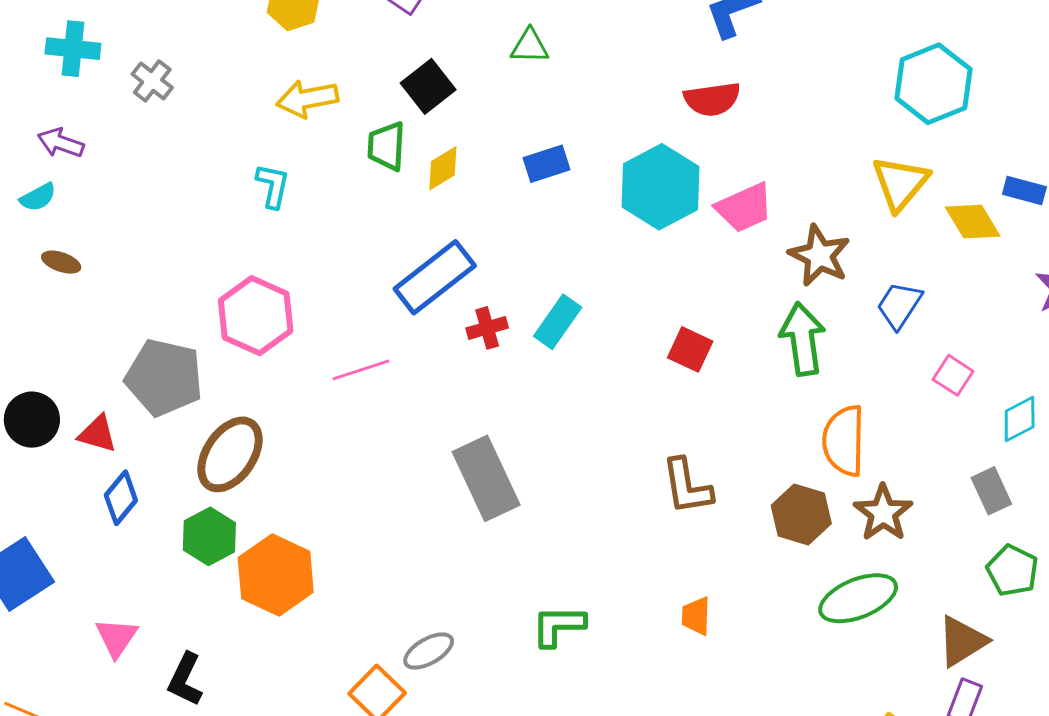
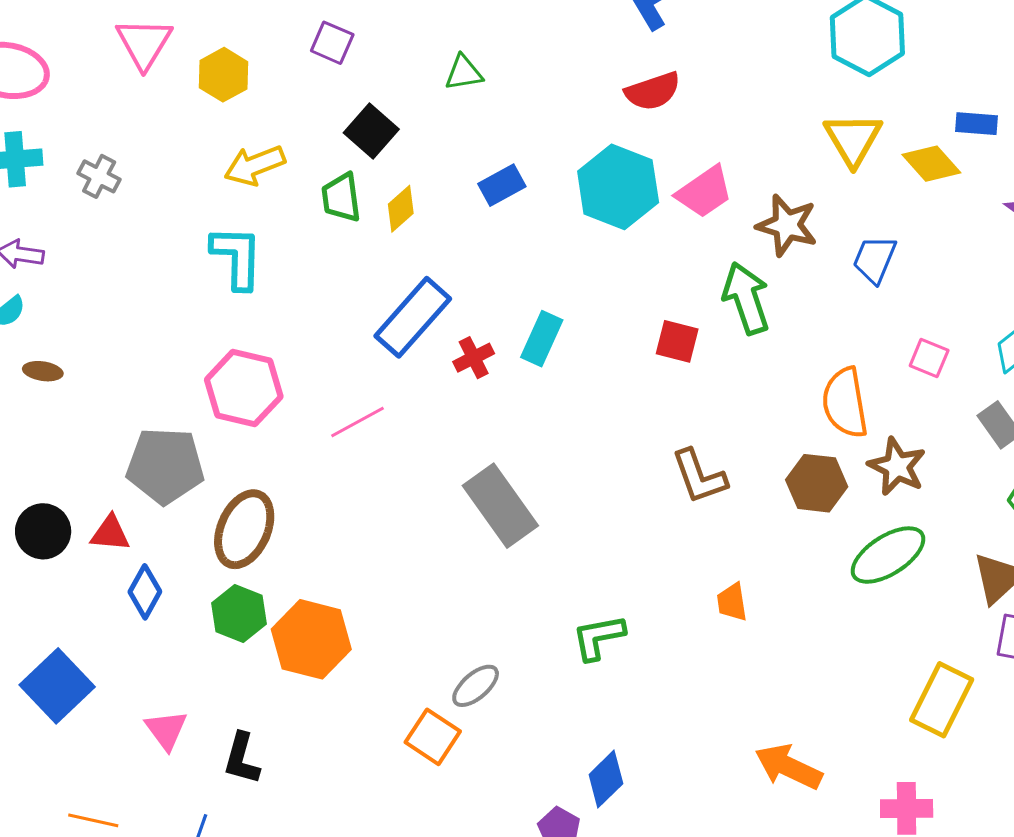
cyan L-shape: (273, 186) -> (237, 257), size x1.5
green arrow: (803, 339) -> (746, 298), moved
pink square: (953, 375) -> (929, 358), moved

